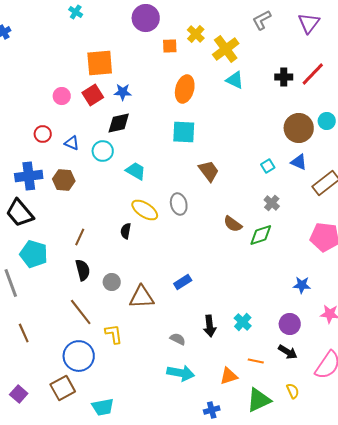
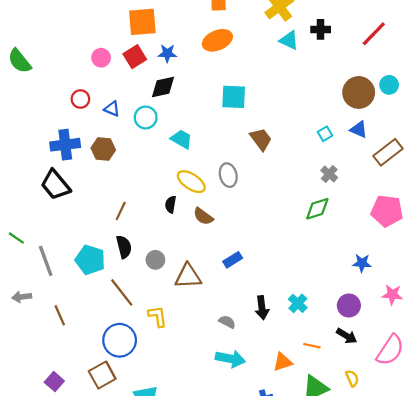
black cross: (284, 77) -> (321, 29), moved
orange ellipse: (185, 89) -> (217, 40), moved, turned 52
brown semicircle: (233, 224) -> (203, 216), moved
cyan pentagon: (34, 254) -> (90, 260), moved

